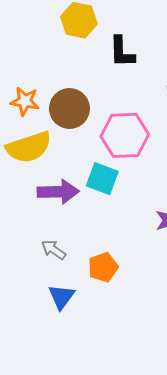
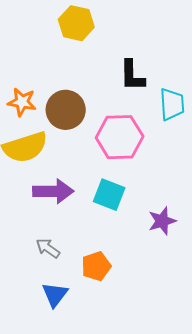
black L-shape: (122, 52) -> (132, 76), moved
cyan square: (102, 179) -> (109, 195), moved

